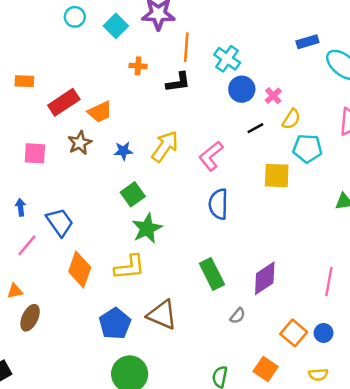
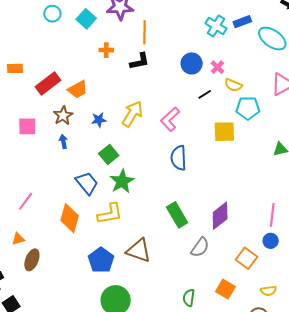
cyan cross: (227, 59) -> (216, 26), moved
yellow semicircle: (291, 119) -> (233, 85), turned 84
blue arrow: (21, 207) -> (63, 142), moved
blue trapezoid: (60, 222) -> (87, 183), moved
gray semicircle: (238, 316) -> (200, 247), size x1.5
blue circle: (324, 333) -> (271, 241), moved

